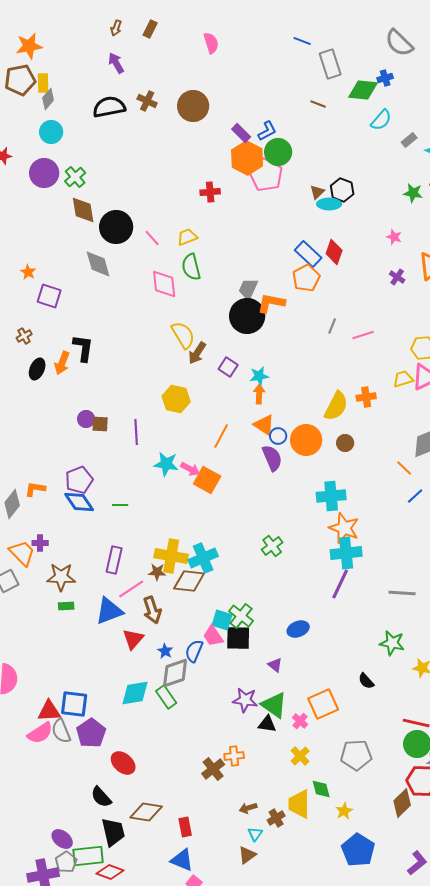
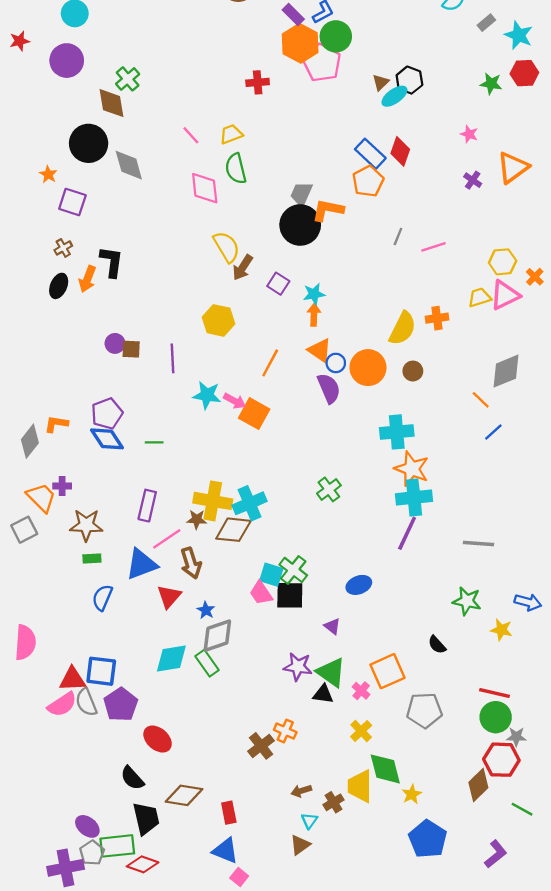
green cross: (75, 177) -> (128, 79), moved
cyan ellipse: (329, 204) -> (394, 96), turned -35
black circle: (116, 227) -> (89, 143), moved
brown cross: (24, 336) -> (63, 248), moved
blue semicircle: (194, 651) -> (102, 598), moved
gray pentagon: (356, 755) -> (424, 710), moved
orange cross: (234, 756) -> (285, 731), turned 30
green diamond: (321, 789) -> (385, 769), size x1.5

